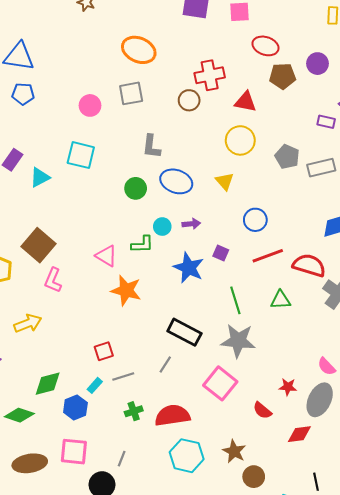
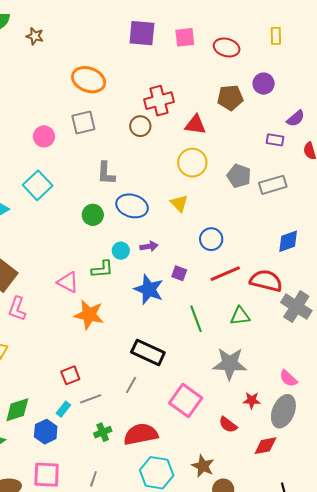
red ellipse: (265, 46) -> (227, 47), moved
cyan square: (81, 155) -> (38, 185), turned 36
gray star: (238, 341) -> (230, 364), moved

